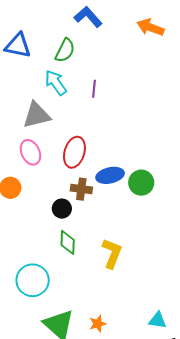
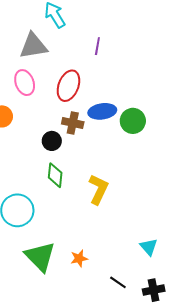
purple line: (94, 89) -> (97, 46), moved
cyan triangle: (158, 320) -> (149, 247), moved, turned 36

